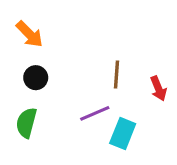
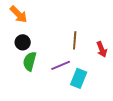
green semicircle: (26, 123) -> (30, 61), moved

